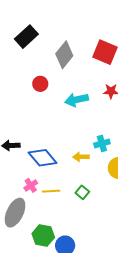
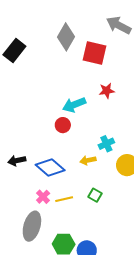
gray diamond: (64, 55) -> (66, 37), moved
red circle: (40, 84) -> (63, 125), moved

